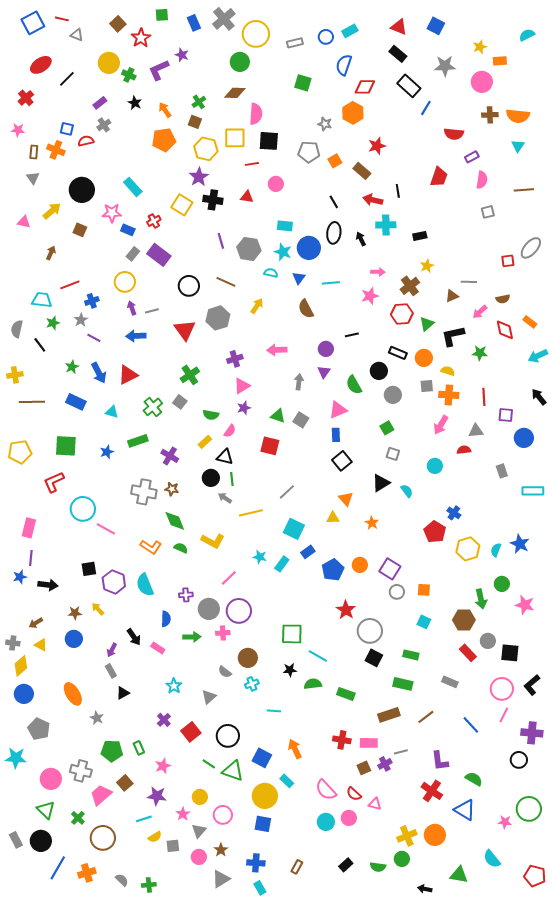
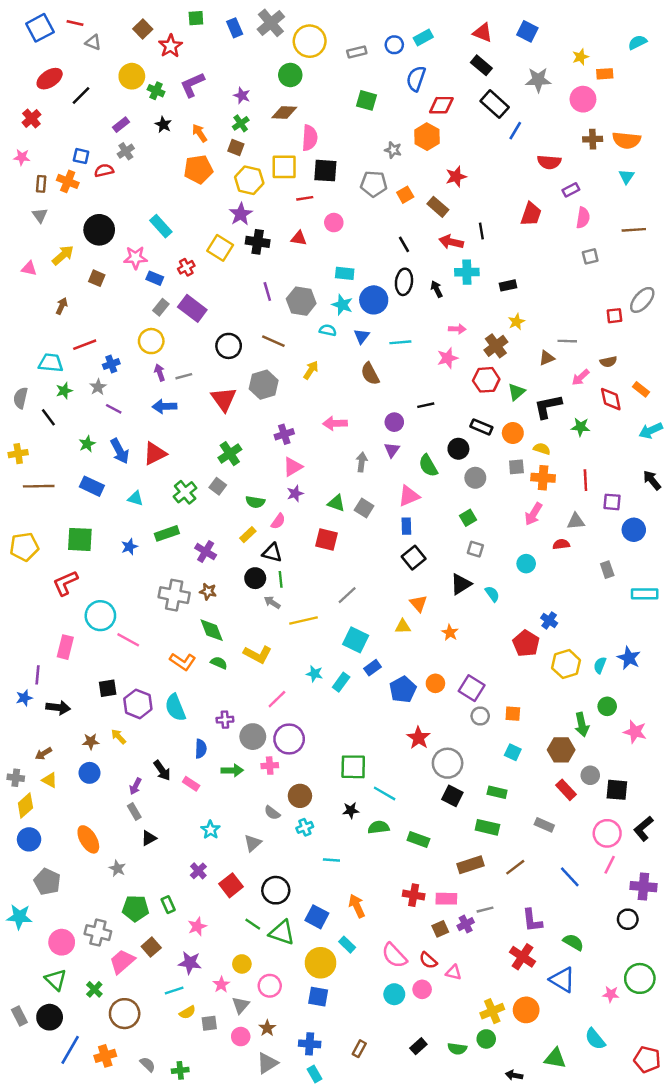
purple star: (182, 55) -> (242, 96), moved
pink rectangle: (29, 528) -> (65, 647), moved

